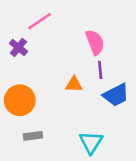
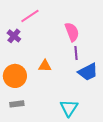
orange triangle: (74, 84) -> (45, 66), moved
gray rectangle: (33, 136) -> (17, 104), moved

